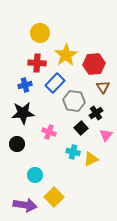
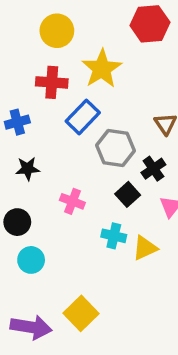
red hexagon: (94, 64) -> (150, 24), moved
blue cross: (25, 85) -> (17, 122), moved
black star: (23, 113) -> (28, 169), size x0.6
cyan circle: (35, 175) -> (31, 260), moved

